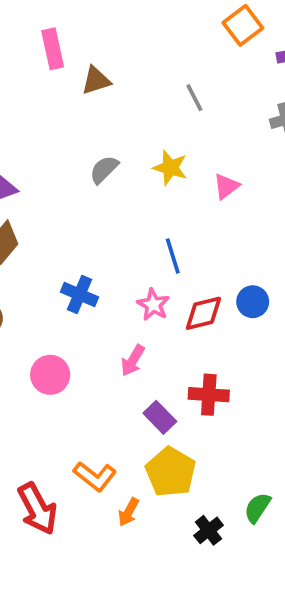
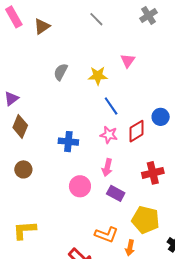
yellow star: (170, 168) -> (98, 76), moved
pink circle: (50, 375) -> (80, 186), moved
purple rectangle: (160, 417) -> (116, 193), moved

